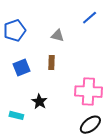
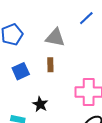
gray triangle: (58, 36) -> (55, 38), size x1.5

